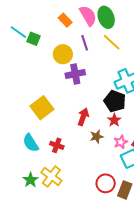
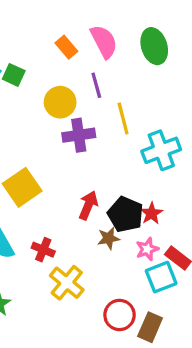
green ellipse: (106, 17) -> (154, 46), moved
yellow line: (112, 42) -> (123, 118), moved, turned 30
black pentagon: (115, 101) -> (125, 214), moved
red star: (114, 120) -> (151, 213), moved
yellow cross: (51, 176) -> (67, 283), moved

